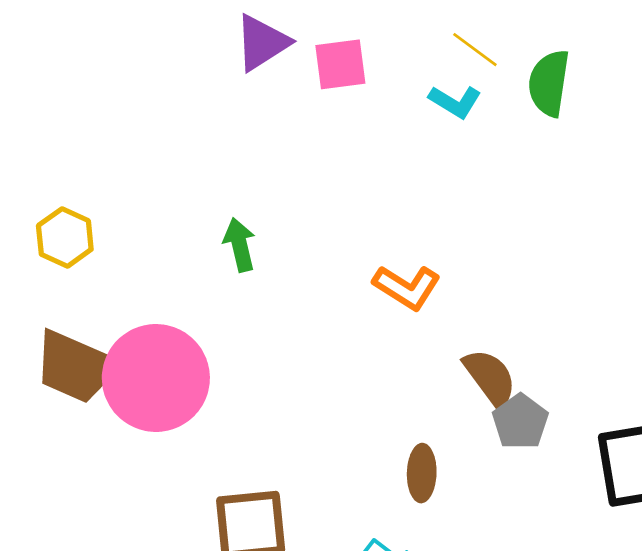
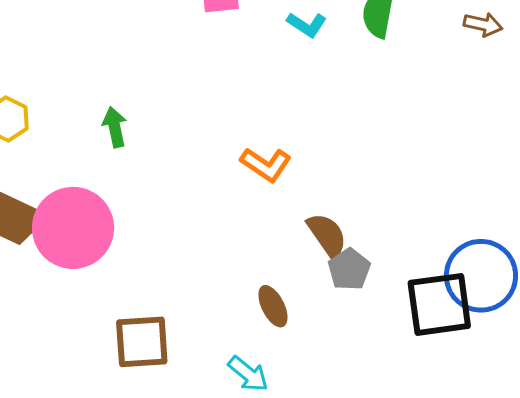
green arrow: (240, 245) -> (115, 127), moved
brown ellipse: (422, 473) -> (273, 306), turned -30

